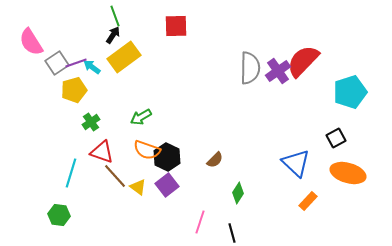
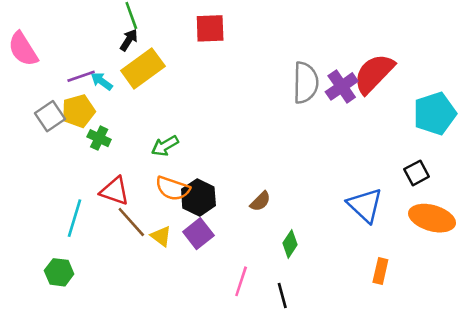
gray square: (57, 63) -> (50, 116), moved
green cross: (91, 122) -> (99, 138), moved, turned -30
orange rectangle: (308, 201) -> (380, 271), moved, turned -30

